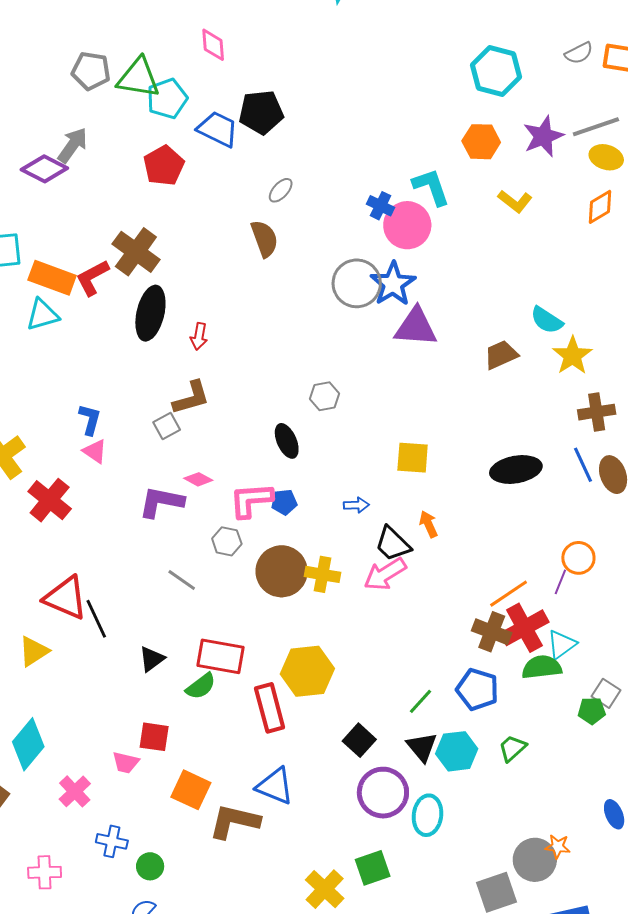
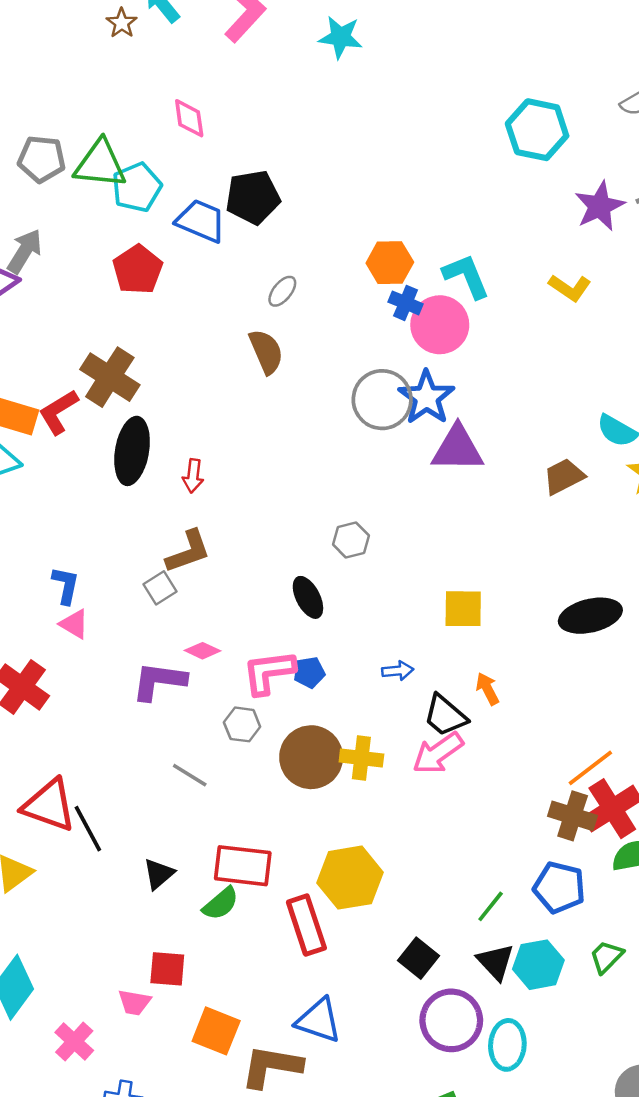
orange hexagon: (481, 142) -> (390, 263), moved

